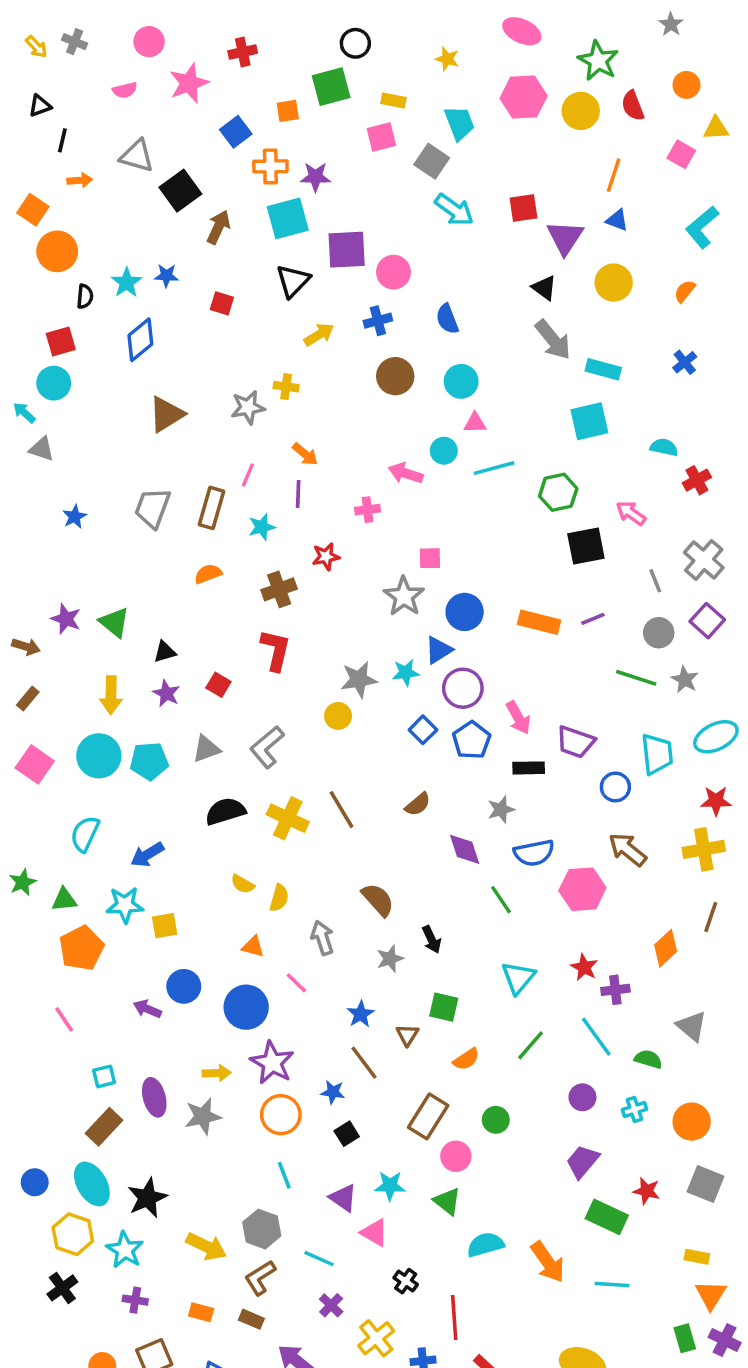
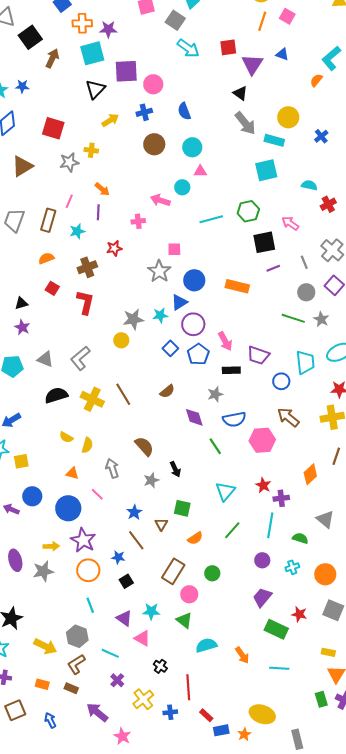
pink square: (681, 154) -> (287, 16), moved
orange line: (614, 175) -> (262, 21), moved
yellow circle: (614, 283) -> (288, 117), moved
orange semicircle: (685, 291) -> (316, 80), moved
red square: (222, 303) -> (53, 128), moved, size x1.6
cyan line: (494, 468) -> (211, 219), moved
purple line: (593, 619) -> (273, 268), moved
red square: (218, 685) -> (52, 288), moved
gray triangle: (206, 749) -> (45, 359), turned 42
cyan line: (596, 1037) -> (270, 525), turned 45
orange arrow: (548, 1262) -> (242, 655), size x0.7

